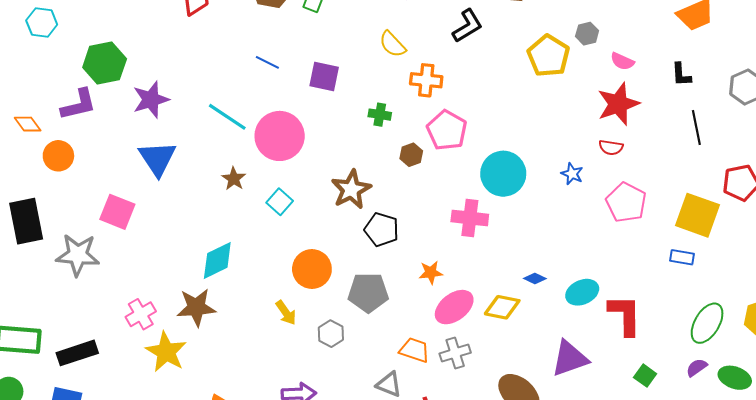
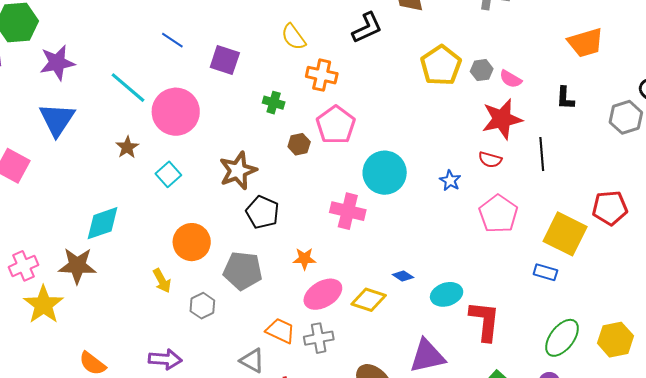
gray hexagon: (587, 34) -> (482, 70), moved
black line: (696, 127) -> (542, 154), moved

